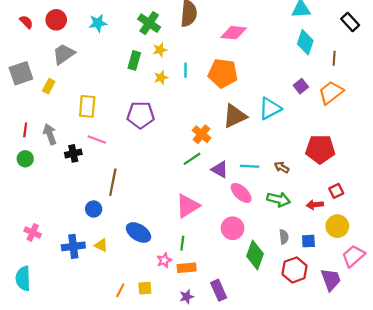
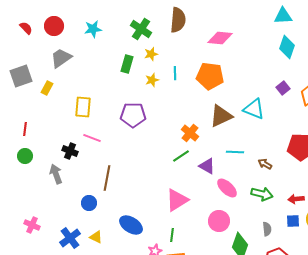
cyan triangle: (270, 109) -> (254, 109), turned 50
gray arrow: (50, 134) -> (56, 174), moved
black cross: (73, 153) -> (70, 151), turned 35
cyan line: (250, 166) -> (235, 152), moved
blue square: (308, 241) -> (293, 221), moved
blue cross: (73, 246) -> (70, 238), turned -30

